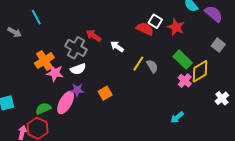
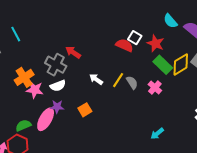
white arrow: (117, 47) -> (96, 79), moved
green rectangle: (183, 60) -> (163, 65), moved
yellow diamond: (200, 71) -> (181, 64), moved
pink cross: (185, 81) -> (155, 87), moved

